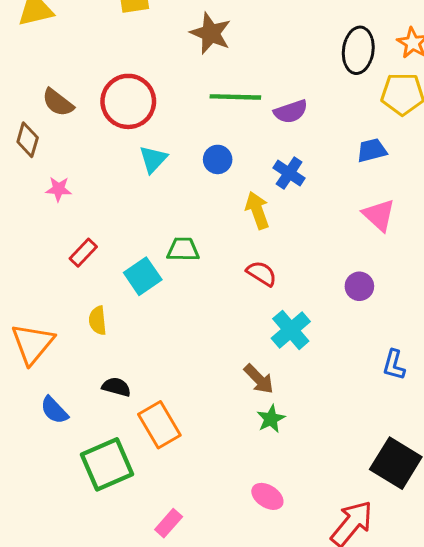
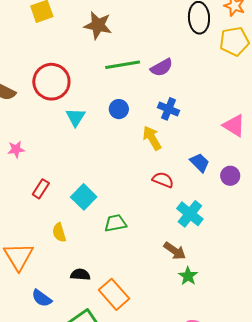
blue trapezoid: (372, 150) -> (200, 163), moved, turned 70
green trapezoid: (183, 249) -> (115, 223), moved

